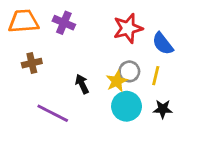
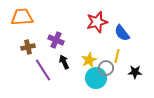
purple cross: (64, 23) -> (56, 40), moved
gray circle: (129, 71) -> (106, 68), moved
black star: (163, 109) -> (135, 72), moved
purple line: (53, 113) -> (43, 70), moved, turned 30

